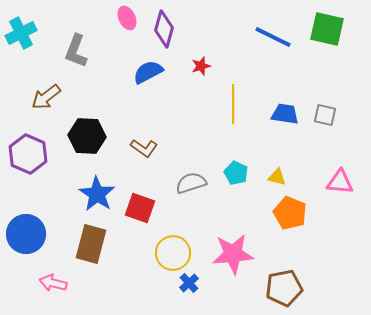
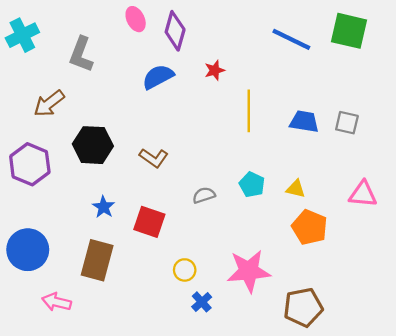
gray semicircle: (191, 183) -> (204, 195), size x0.7
blue star: (97, 194) -> (104, 207), size x0.6
yellow circle: (173, 253) -> (185, 270), size x0.6

